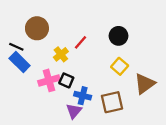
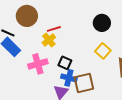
red line: (80, 42) -> (54, 29), moved, turned 32
black square: (66, 80) -> (65, 63), moved
brown square: (112, 102) -> (84, 83), moved

